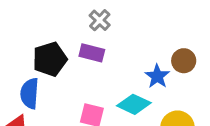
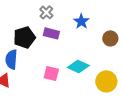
gray cross: (100, 20) -> (46, 12), moved
blue star: (157, 76) -> (81, 21), moved

